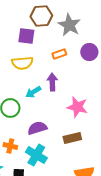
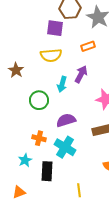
purple arrow: (52, 82) -> (81, 74), turned 30
cyan arrow: (33, 92) -> (62, 84), turned -42

